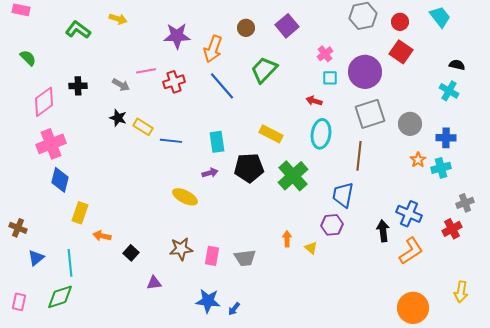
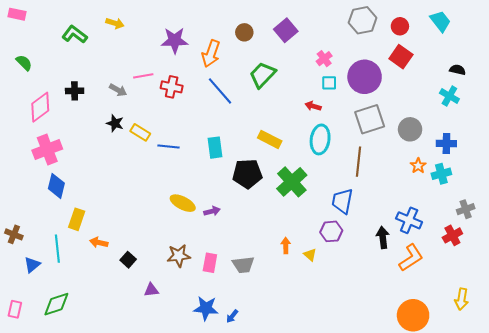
red cross: (174, 82) -> (172, 87), turned 30
purple arrow: (210, 173) -> (212, 211), moved
cyan line: (70, 263) -> (57, 249), moved

